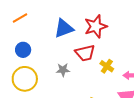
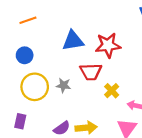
yellow circle: (25, 79) -> (35, 87), moved

